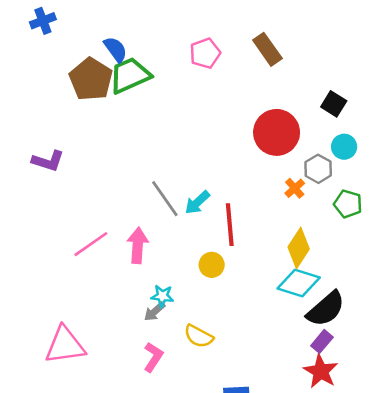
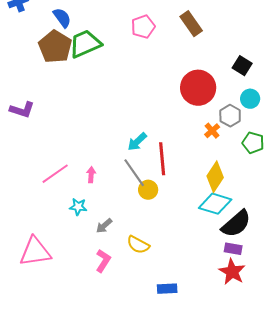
blue semicircle: (116, 49) -> (62, 18), moved
gray line: (165, 199) -> (134, 173), moved
pink arrow: (138, 245) -> (91, 175), size x0.6
cyan star: (162, 296) -> (78, 207), moved
purple rectangle: (322, 341) -> (233, 249), turned 60

